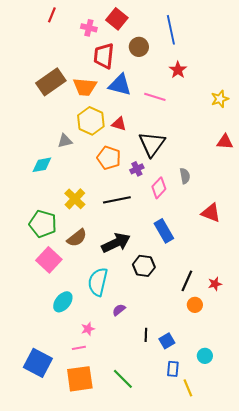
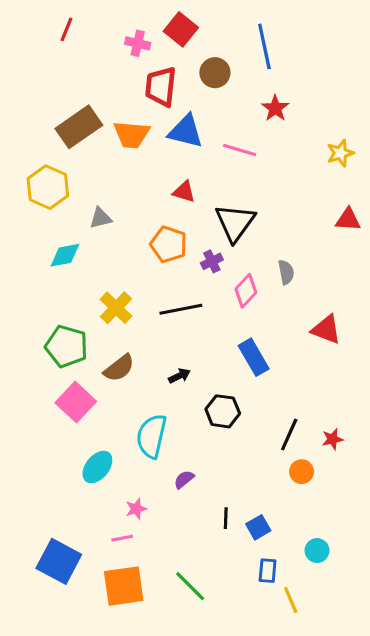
red line: (52, 15) -> (66, 29), moved
yellow hexagon: (91, 121) -> (48, 187), moved
black arrow: (116, 243) -> (179, 376), size x0.5

